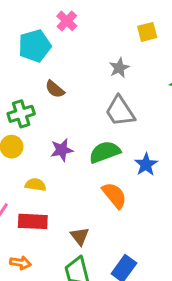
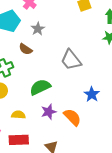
gray star: (119, 68) -> (38, 29), moved
purple star: (62, 150) -> (49, 112), moved
green semicircle: (105, 152) -> (40, 87), moved

